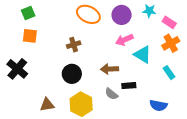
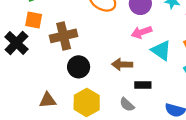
brown cross: (74, 45) -> (64, 36), moved, size x1.6
black cross: (17, 69) -> (16, 43), moved
gray semicircle: (111, 94) -> (127, 105), moved

